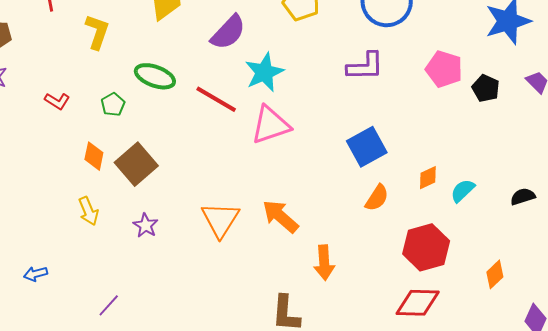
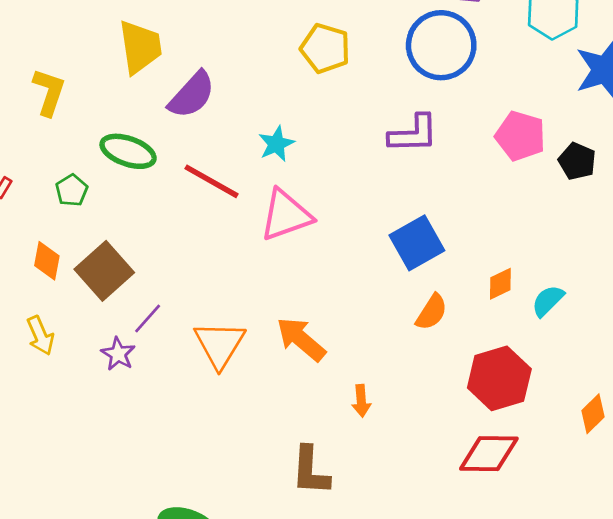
purple semicircle: (228, 32) -> (192, 95), moved
cyan star: (264, 72) -> (276, 144), size x0.7
orange arrow: (324, 263) -> (361, 401), size x0.7
purple line: (109, 305) -> (148, 319), moved

